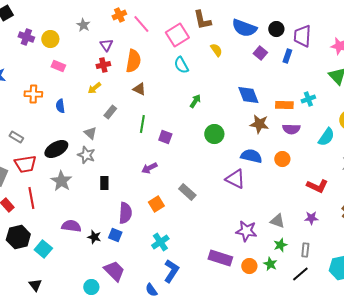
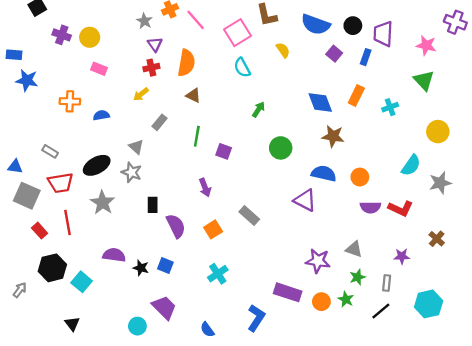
gray star: (83, 25) -> (144, 21), moved
orange rectangle: (284, 105) -> (356, 96), moved, turned -66
blue semicircle: (60, 106) -> (101, 115), turned 88
purple semicircle: (291, 129) -> (370, 207), moved
cyan semicircle: (326, 137) -> (411, 165), moved
purple arrow: (149, 168) -> (205, 187), turned -84
purple semicircle: (125, 213) -> (176, 226), moved, turned -30
purple star: (311, 218) -> (402, 256), moved
blue L-shape: (171, 271) -> (256, 318), moved

